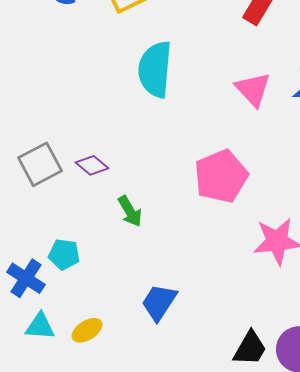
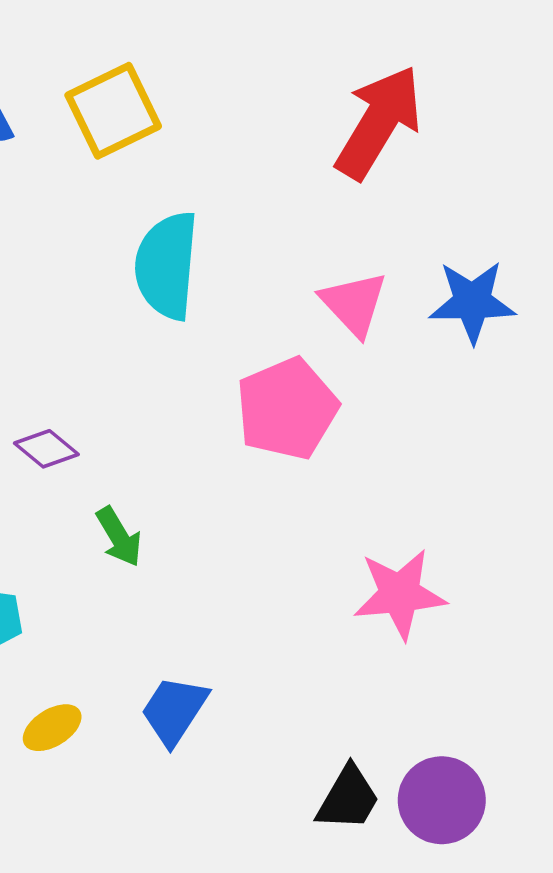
pink pentagon: (221, 176) -> (287, 409), moved
yellow ellipse: (87, 330) -> (52, 728), moved

